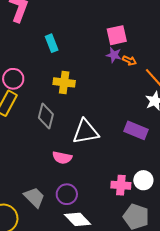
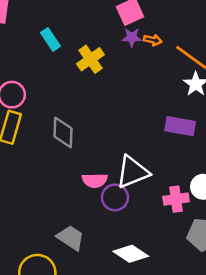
yellow cross: (64, 82) -> (90, 59), moved, turned -30
white triangle: (86, 132) -> (133, 172), moved
purple circle: (67, 194) -> (115, 197), moved

